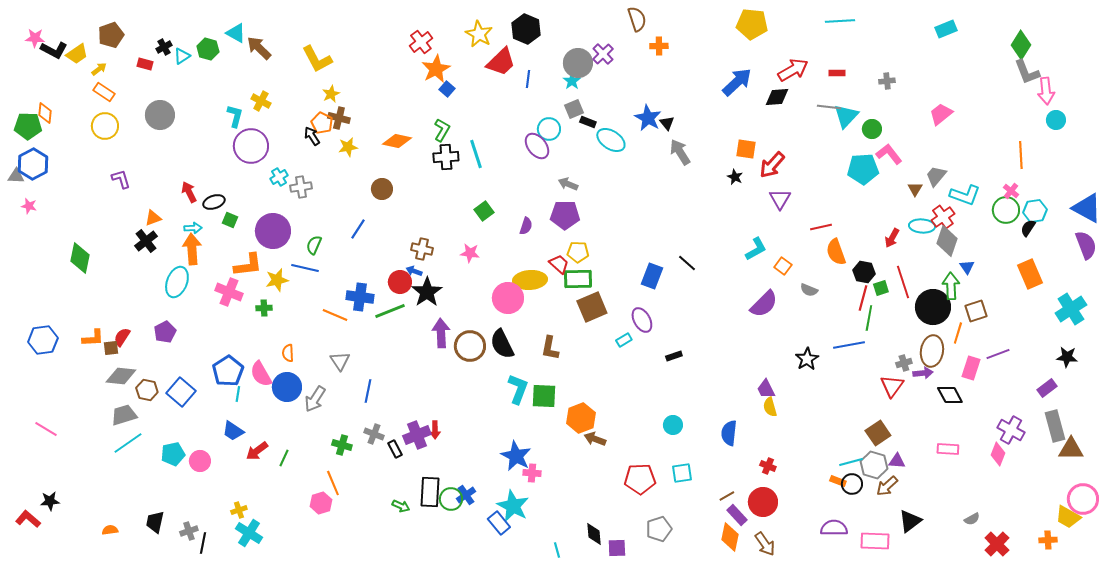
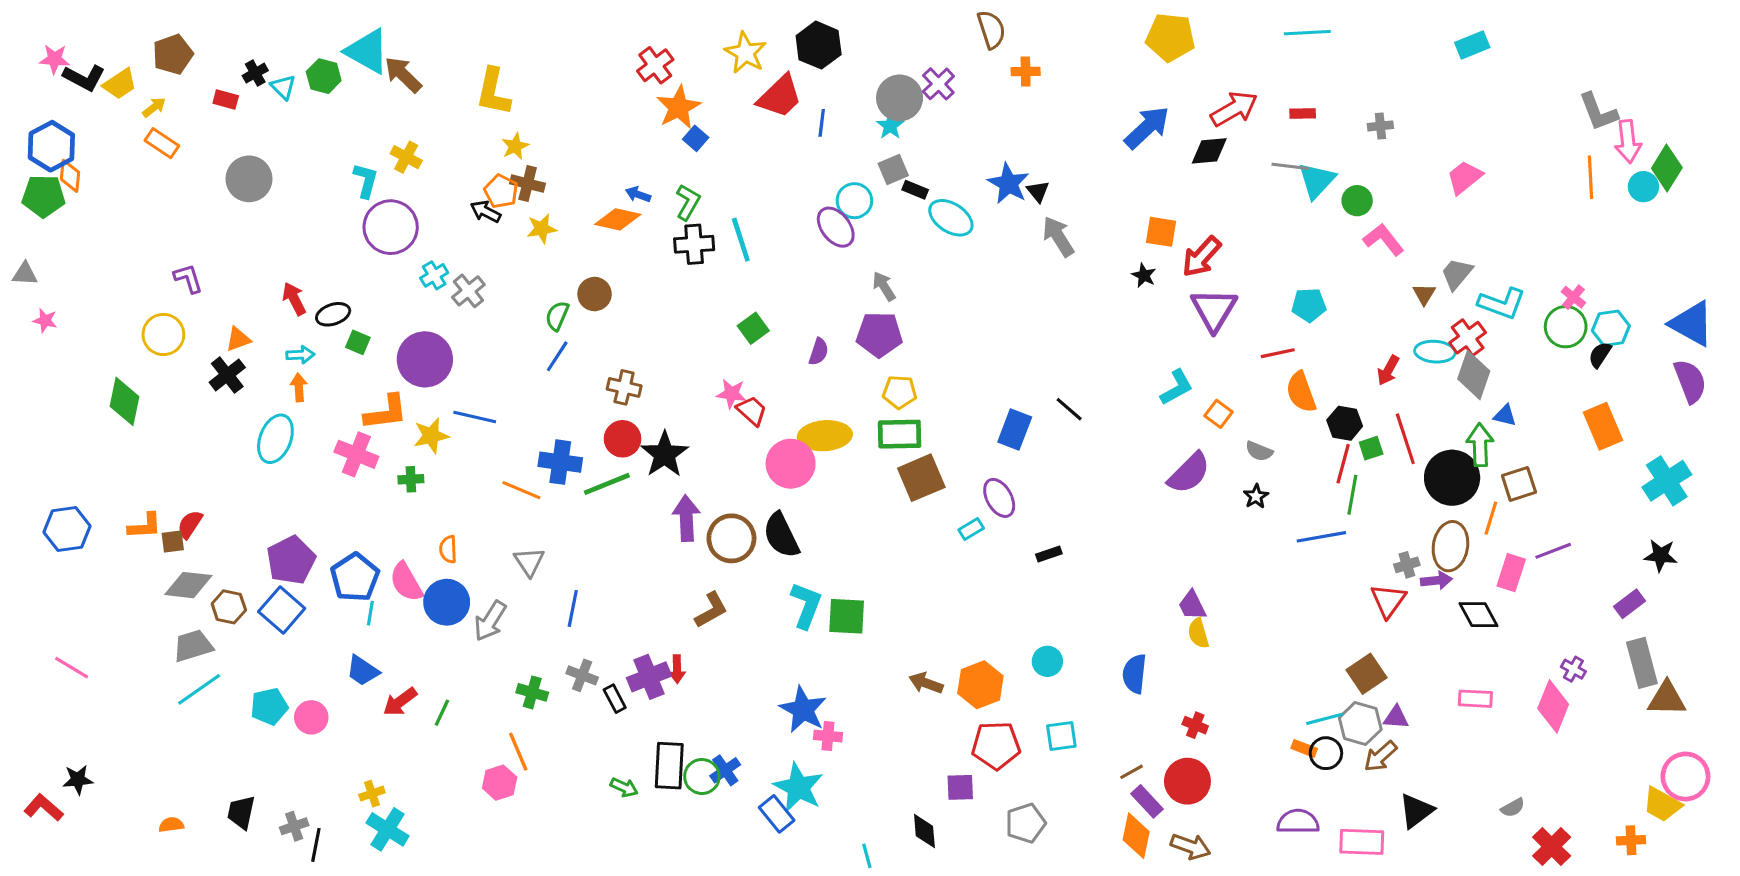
cyan triangle: (236, 33) -> (367, 51), size x1.5
green diamond: (1021, 45) -> (1667, 168), moved
cyan triangle: (182, 56) -> (283, 87), turned -42
yellow L-shape: (317, 59) -> (493, 92), turned 40
yellow circle: (105, 126) -> (163, 335), moved
black arrow: (312, 136) -> (486, 212), turned -30
orange line: (1021, 155) -> (1591, 177), moved
blue hexagon: (33, 164) -> (51, 146), moved
cyan pentagon: (863, 169) -> (1309, 305), moved, size x0.7
gray arrow: (568, 184) -> (884, 286), turned 36
gray cross: (301, 187) -> (468, 291), turned -30
purple triangle: (780, 199) -> (1214, 310), size x1.4
green semicircle: (314, 245) -> (557, 316), moved
orange arrow: (192, 249) -> (299, 387), size x0.6
brown cross: (422, 249) -> (624, 387), moved
red trapezoid: (559, 264) -> (752, 411), moved
blue triangle: (967, 267) -> (1505, 415), turned -42
blue arrow: (414, 271) -> (638, 194), moved
purple pentagon: (165, 332) -> (291, 560), moved, size x1.4
brown L-shape: (550, 348) -> (711, 610), moved, turned -130
black star: (807, 359) -> (1256, 496), moved, size x0.7
orange hexagon: (581, 418) -> (980, 685), moved
purple cross: (1011, 430) -> (1573, 669), size x0.6
pink diamond: (998, 454) -> (1553, 706), size x1.4
brown arrow: (765, 544) -> (1191, 847), turned -35
purple square: (617, 548) -> (960, 787), moved

